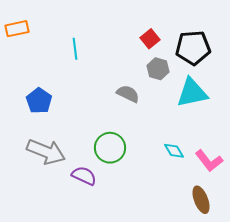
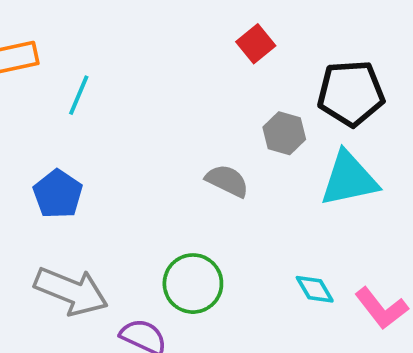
red square: (150, 39) -> (256, 44), moved
cyan line: (75, 49) -> (79, 95), moved, turned 30

